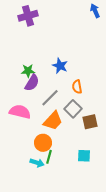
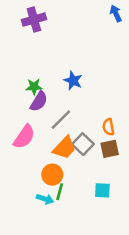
orange semicircle: (77, 87) -> (108, 127), moved
gray square: (73, 109) -> (83, 144), moved
pink semicircle: (20, 112) -> (24, 137), turned 110

